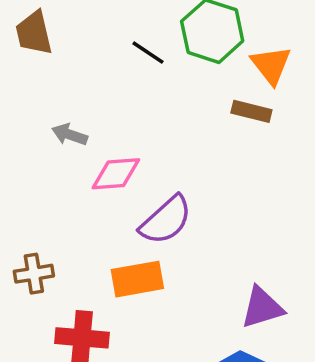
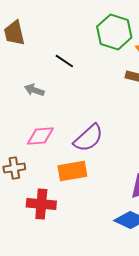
black line: (148, 53) -> (64, 61), moved
pink diamond: (116, 174) -> (40, 136), moved

